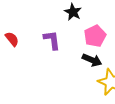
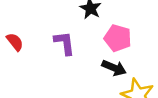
pink pentagon: (95, 36) -> (118, 38), turned -30

